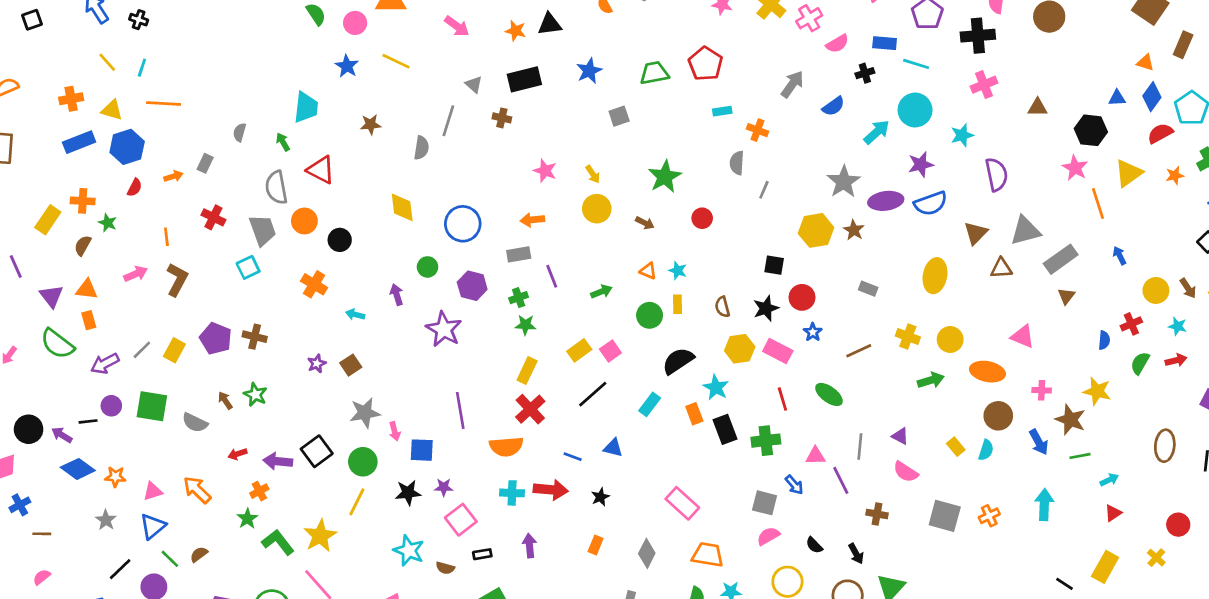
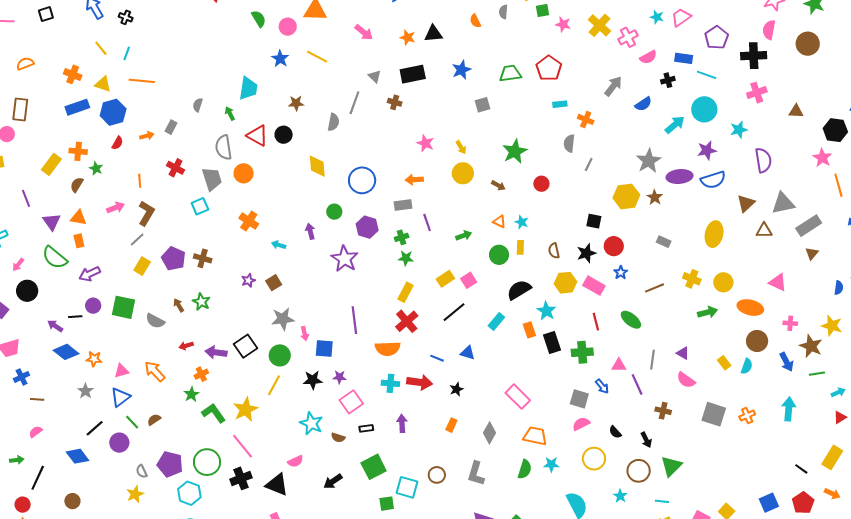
orange cross: (71, 99) -> (73, 74), turned 30
black circle: (340, 240) -> (284, 135), moved
gray line: (142, 350) -> (137, 239), moved
black circle: (29, 429) -> (27, 291), moved

